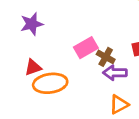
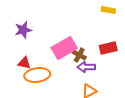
pink rectangle: (86, 48) -> (64, 48), size x1.4
red triangle: (33, 67) -> (24, 63), turned 32

